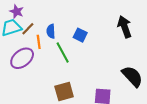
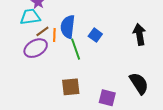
brown line: (28, 29) -> (42, 31), moved
blue semicircle: (51, 31) -> (68, 27), size x1.6

